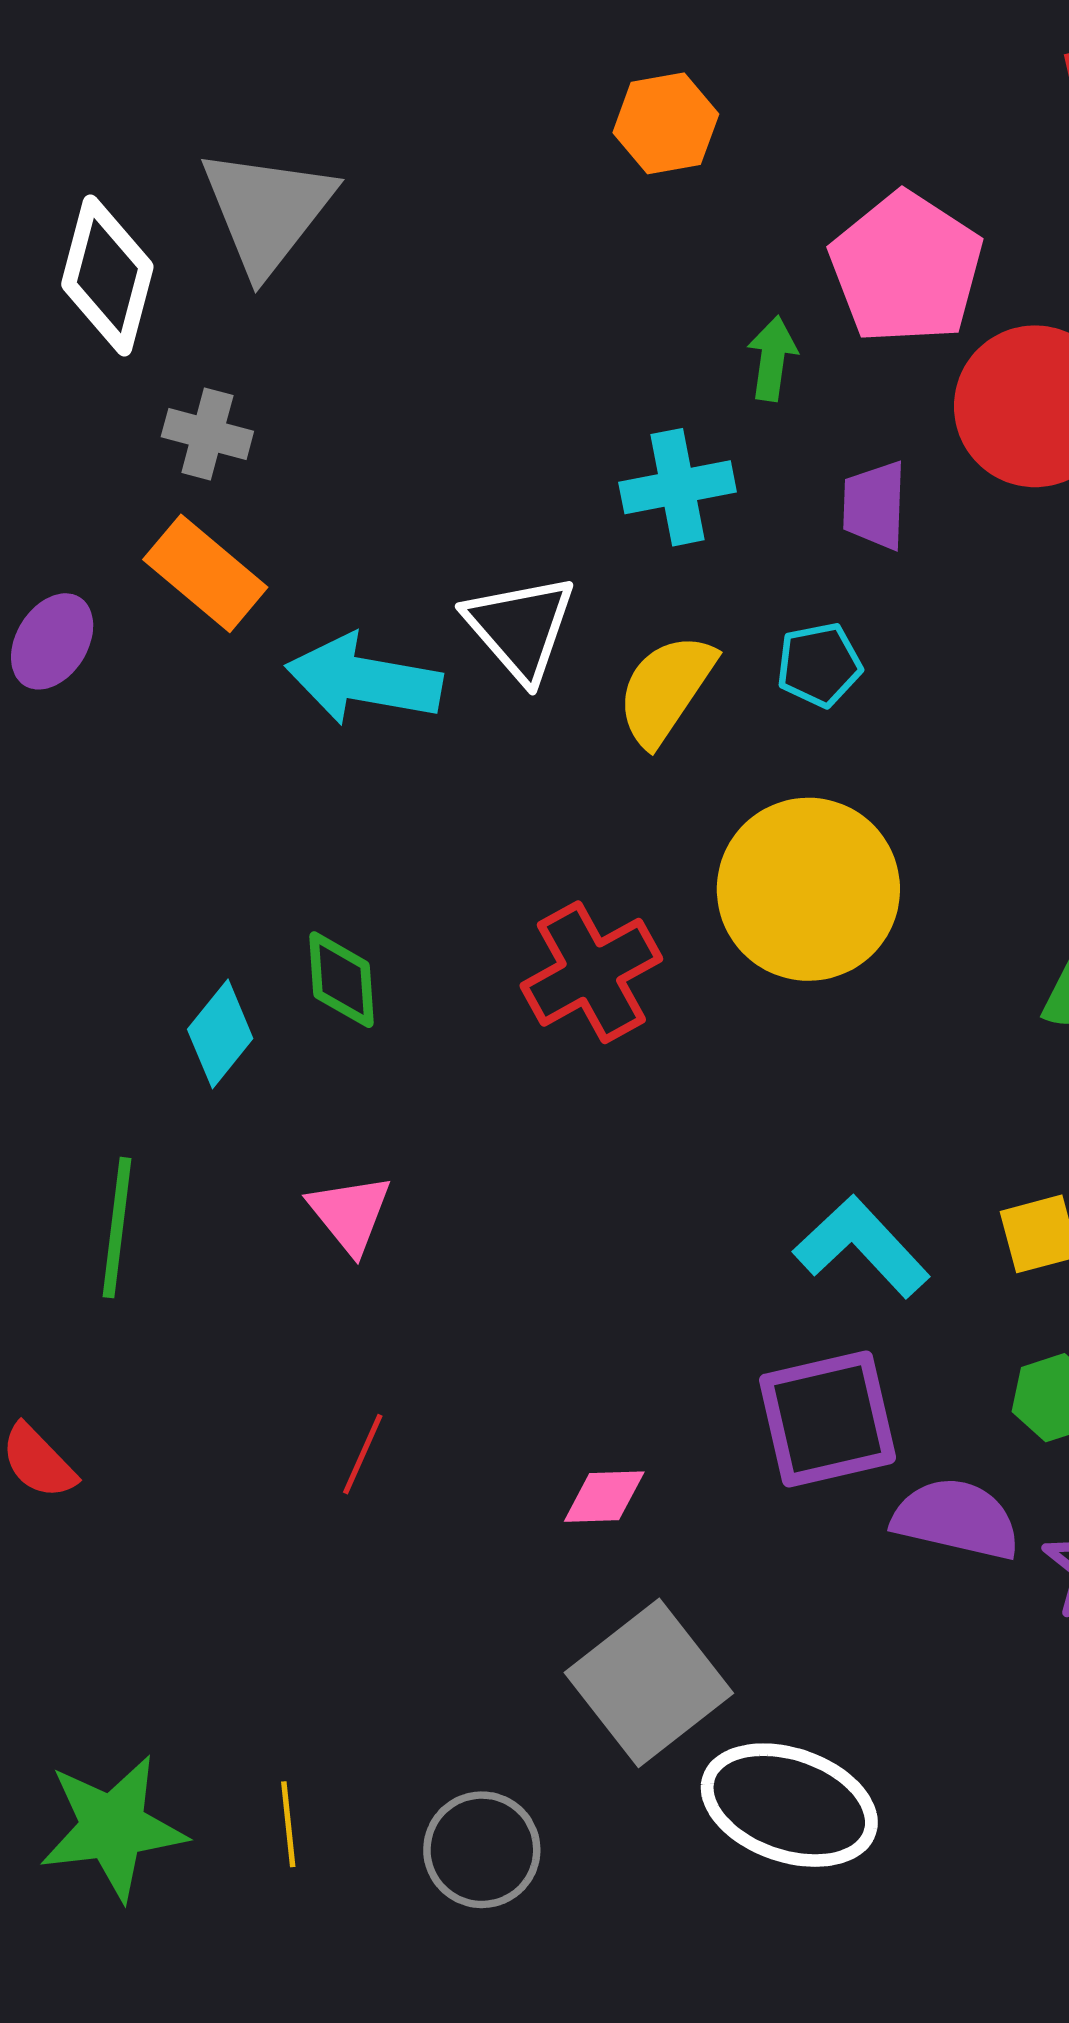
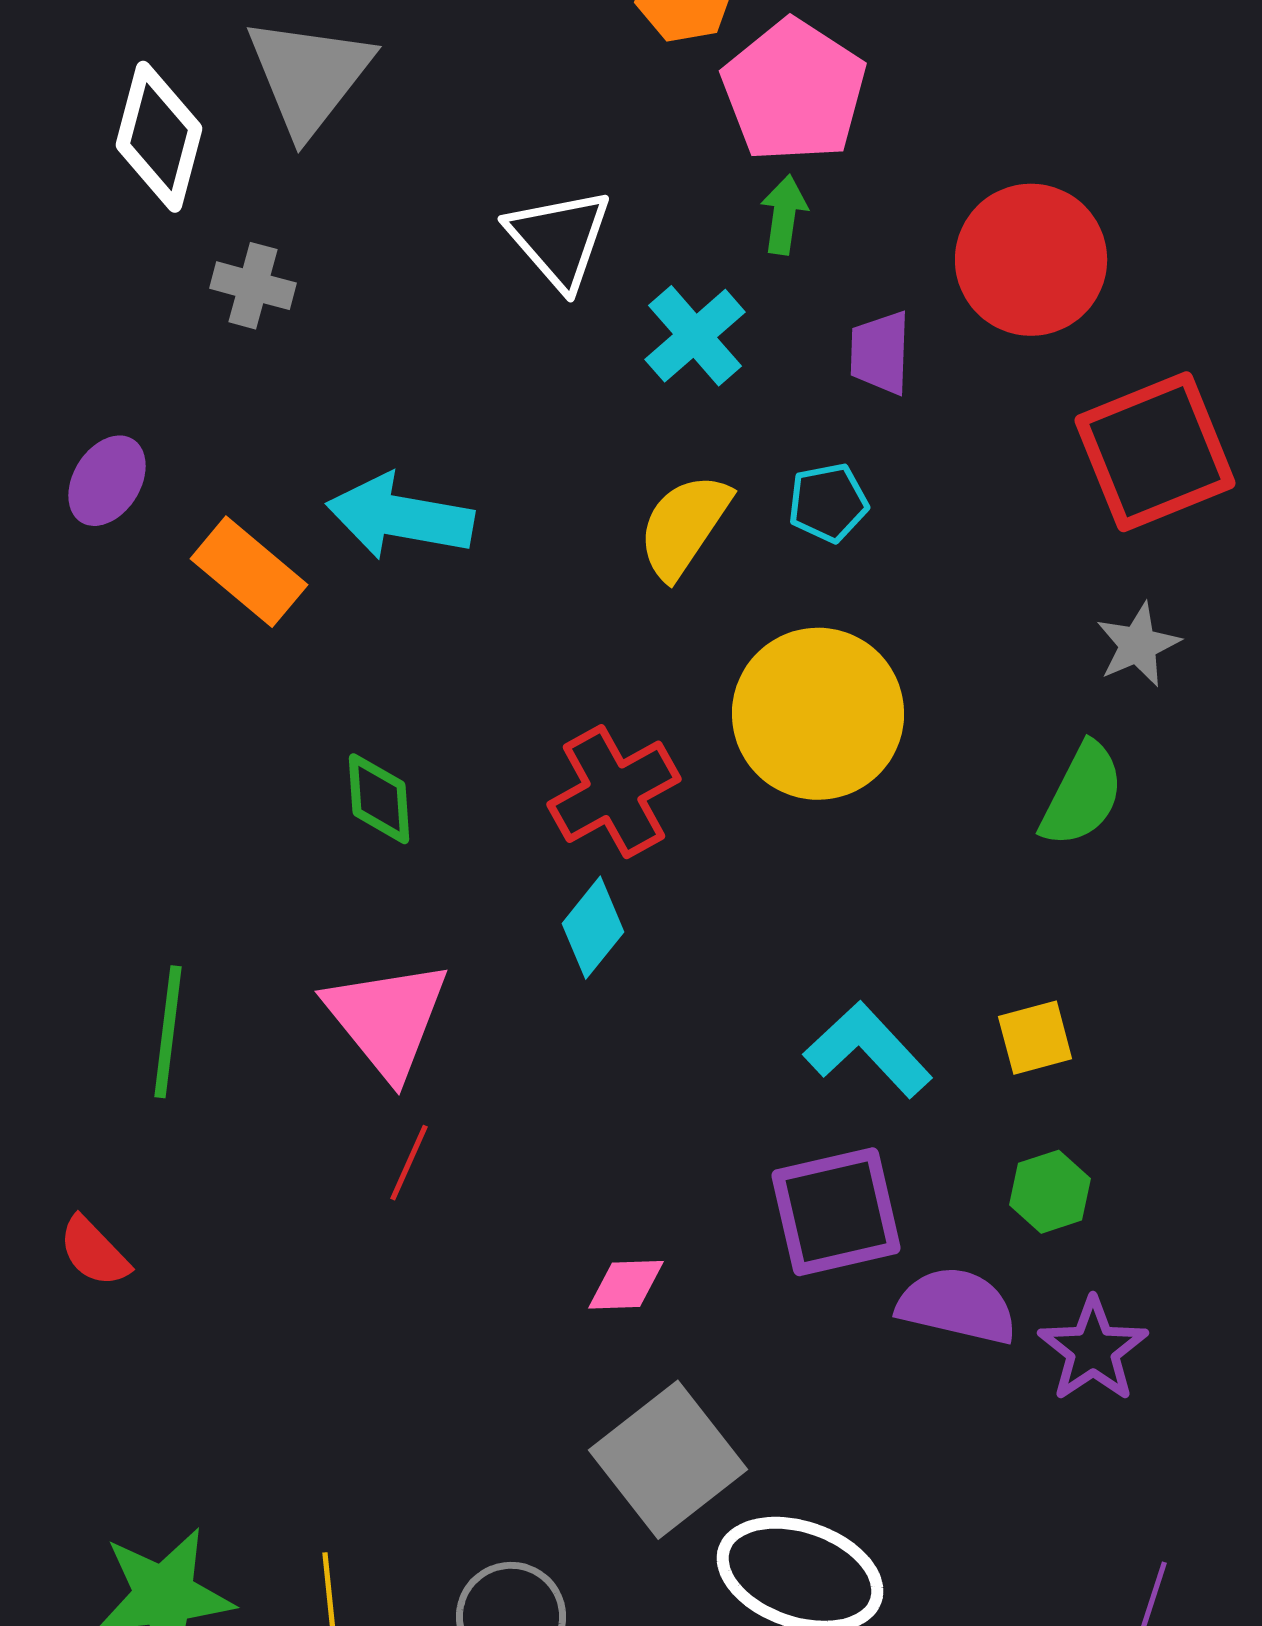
pink pentagon: (906, 268) -> (794, 91), moved
cyan cross: (678, 487) -> (695, 336), turned -30
orange rectangle: (205, 573) -> (249, 572), moved
white triangle: (520, 628) -> (559, 239), moved
cyan diamond: (220, 1034) -> (593, 928), moved
pink triangle: (350, 1214) -> (387, 1019), size x1.6
red line: (363, 1454) -> (409, 1163), moved

